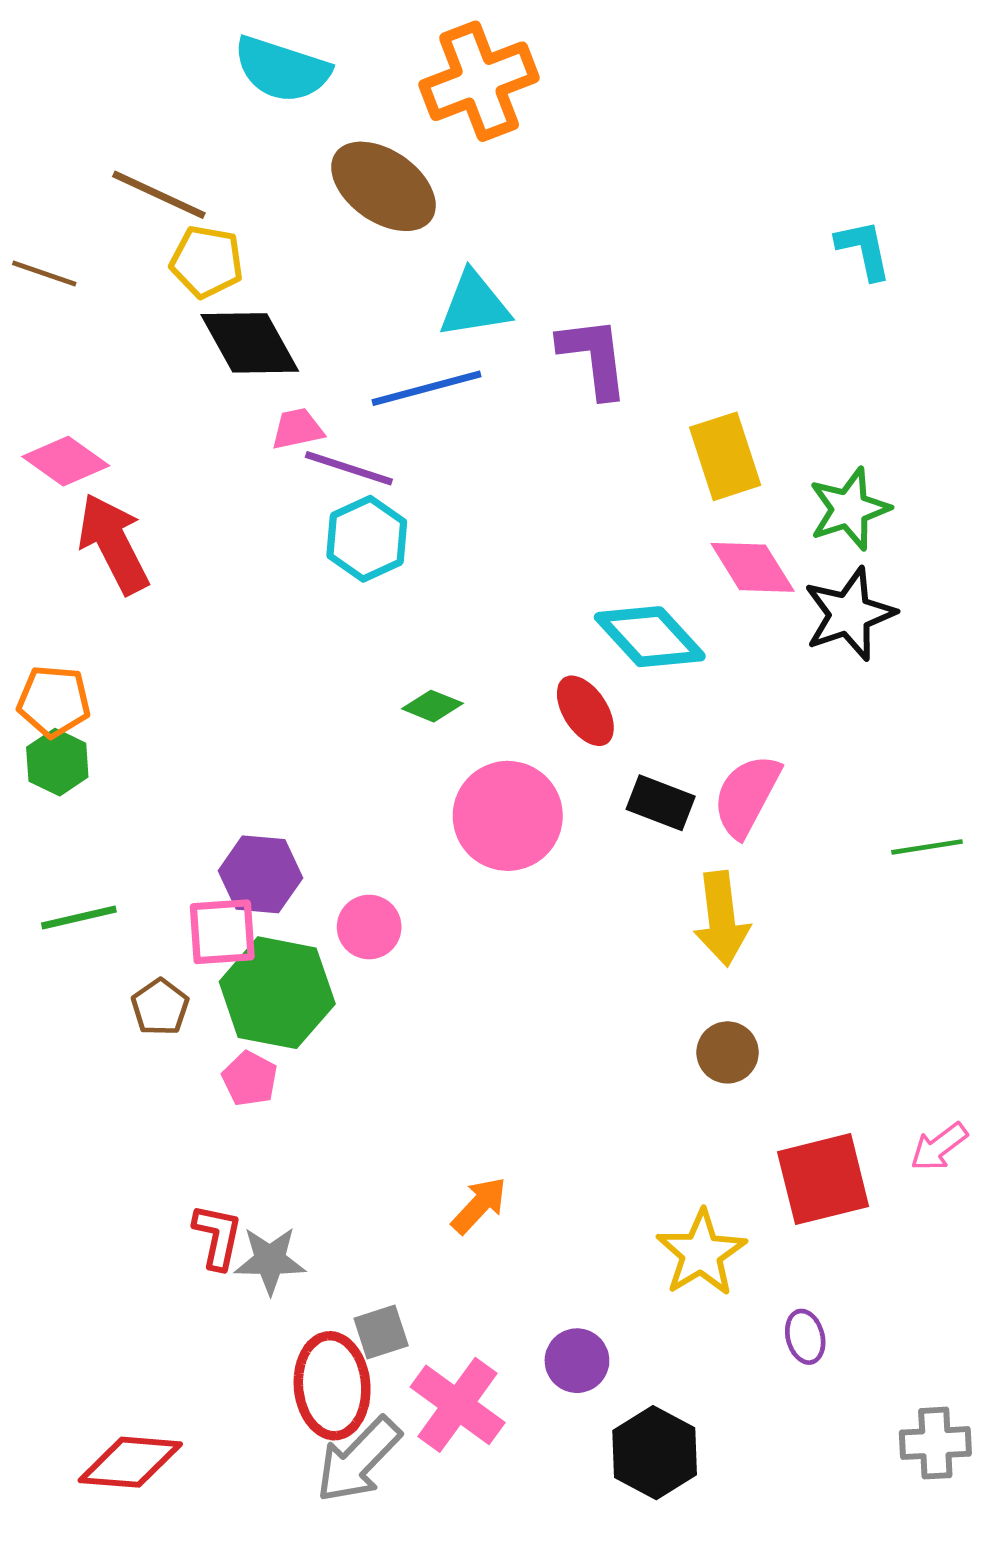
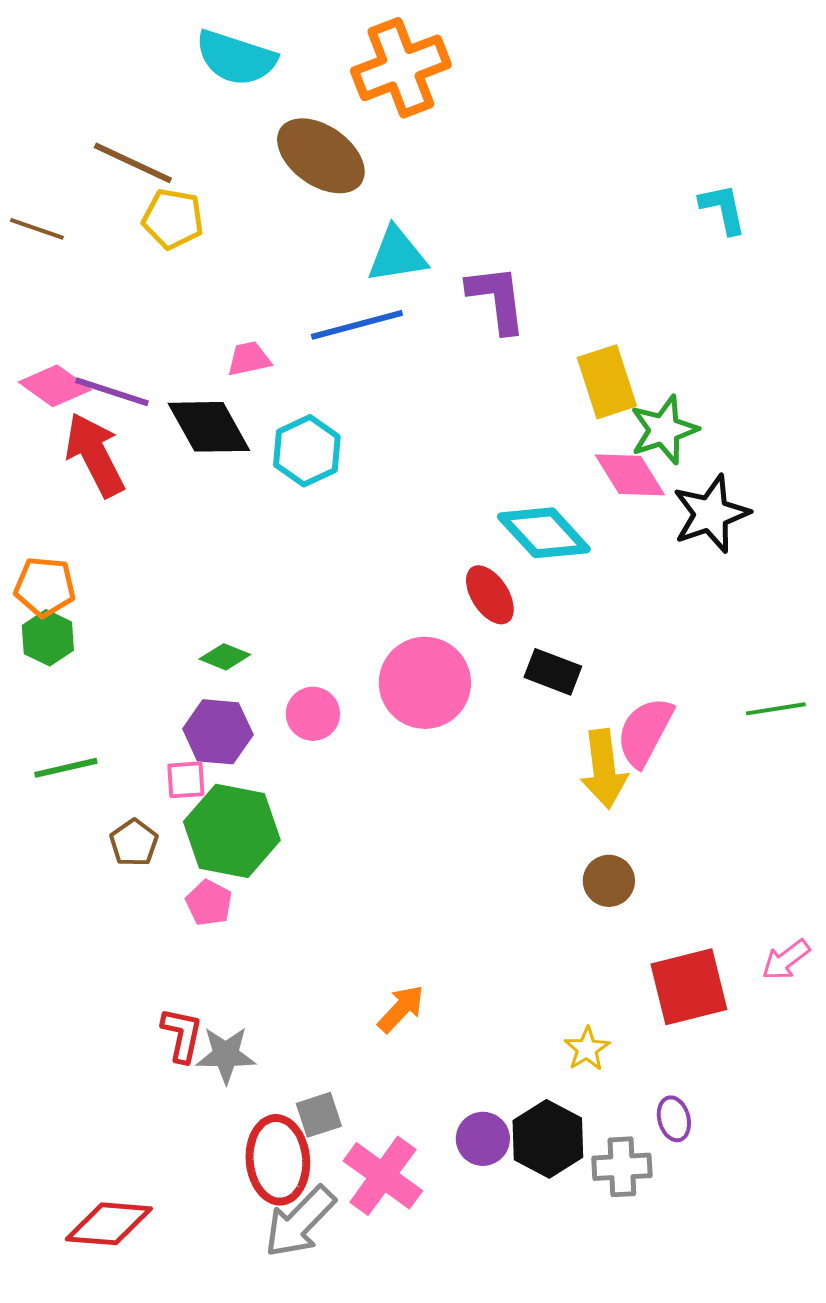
black diamond: (250, 343) -> (209, 427), moved
purple line: (349, 468) -> (112, 392), moved
green star: (849, 509) -> (664, 430), moved
green diamond: (432, 706) -> (225, 657), moved
pink semicircle: (747, 796) -> (645, 732), moved
pink circle: (369, 927) -> (313, 714), moved
pink square: (222, 932) -> (186, 780), size x0.7
yellow star: (701, 1253) -> (587, 1049), size x0.6
gray cross: (935, 1443) -> (622, 1167), moved
black hexagon: (655, 1453) -> (548, 1139), moved

